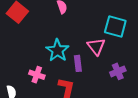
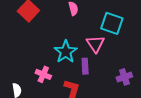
cyan square: (115, 26) -> (112, 23), moved
pink triangle: (96, 47) -> (95, 44), moved

